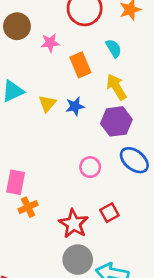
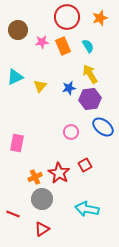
orange rectangle: (80, 65) -> (63, 46), moved
blue star: (75, 106) -> (69, 88), moved
orange cross: (28, 207) -> (35, 177), moved
gray circle: (78, 260) -> (42, 199), moved

